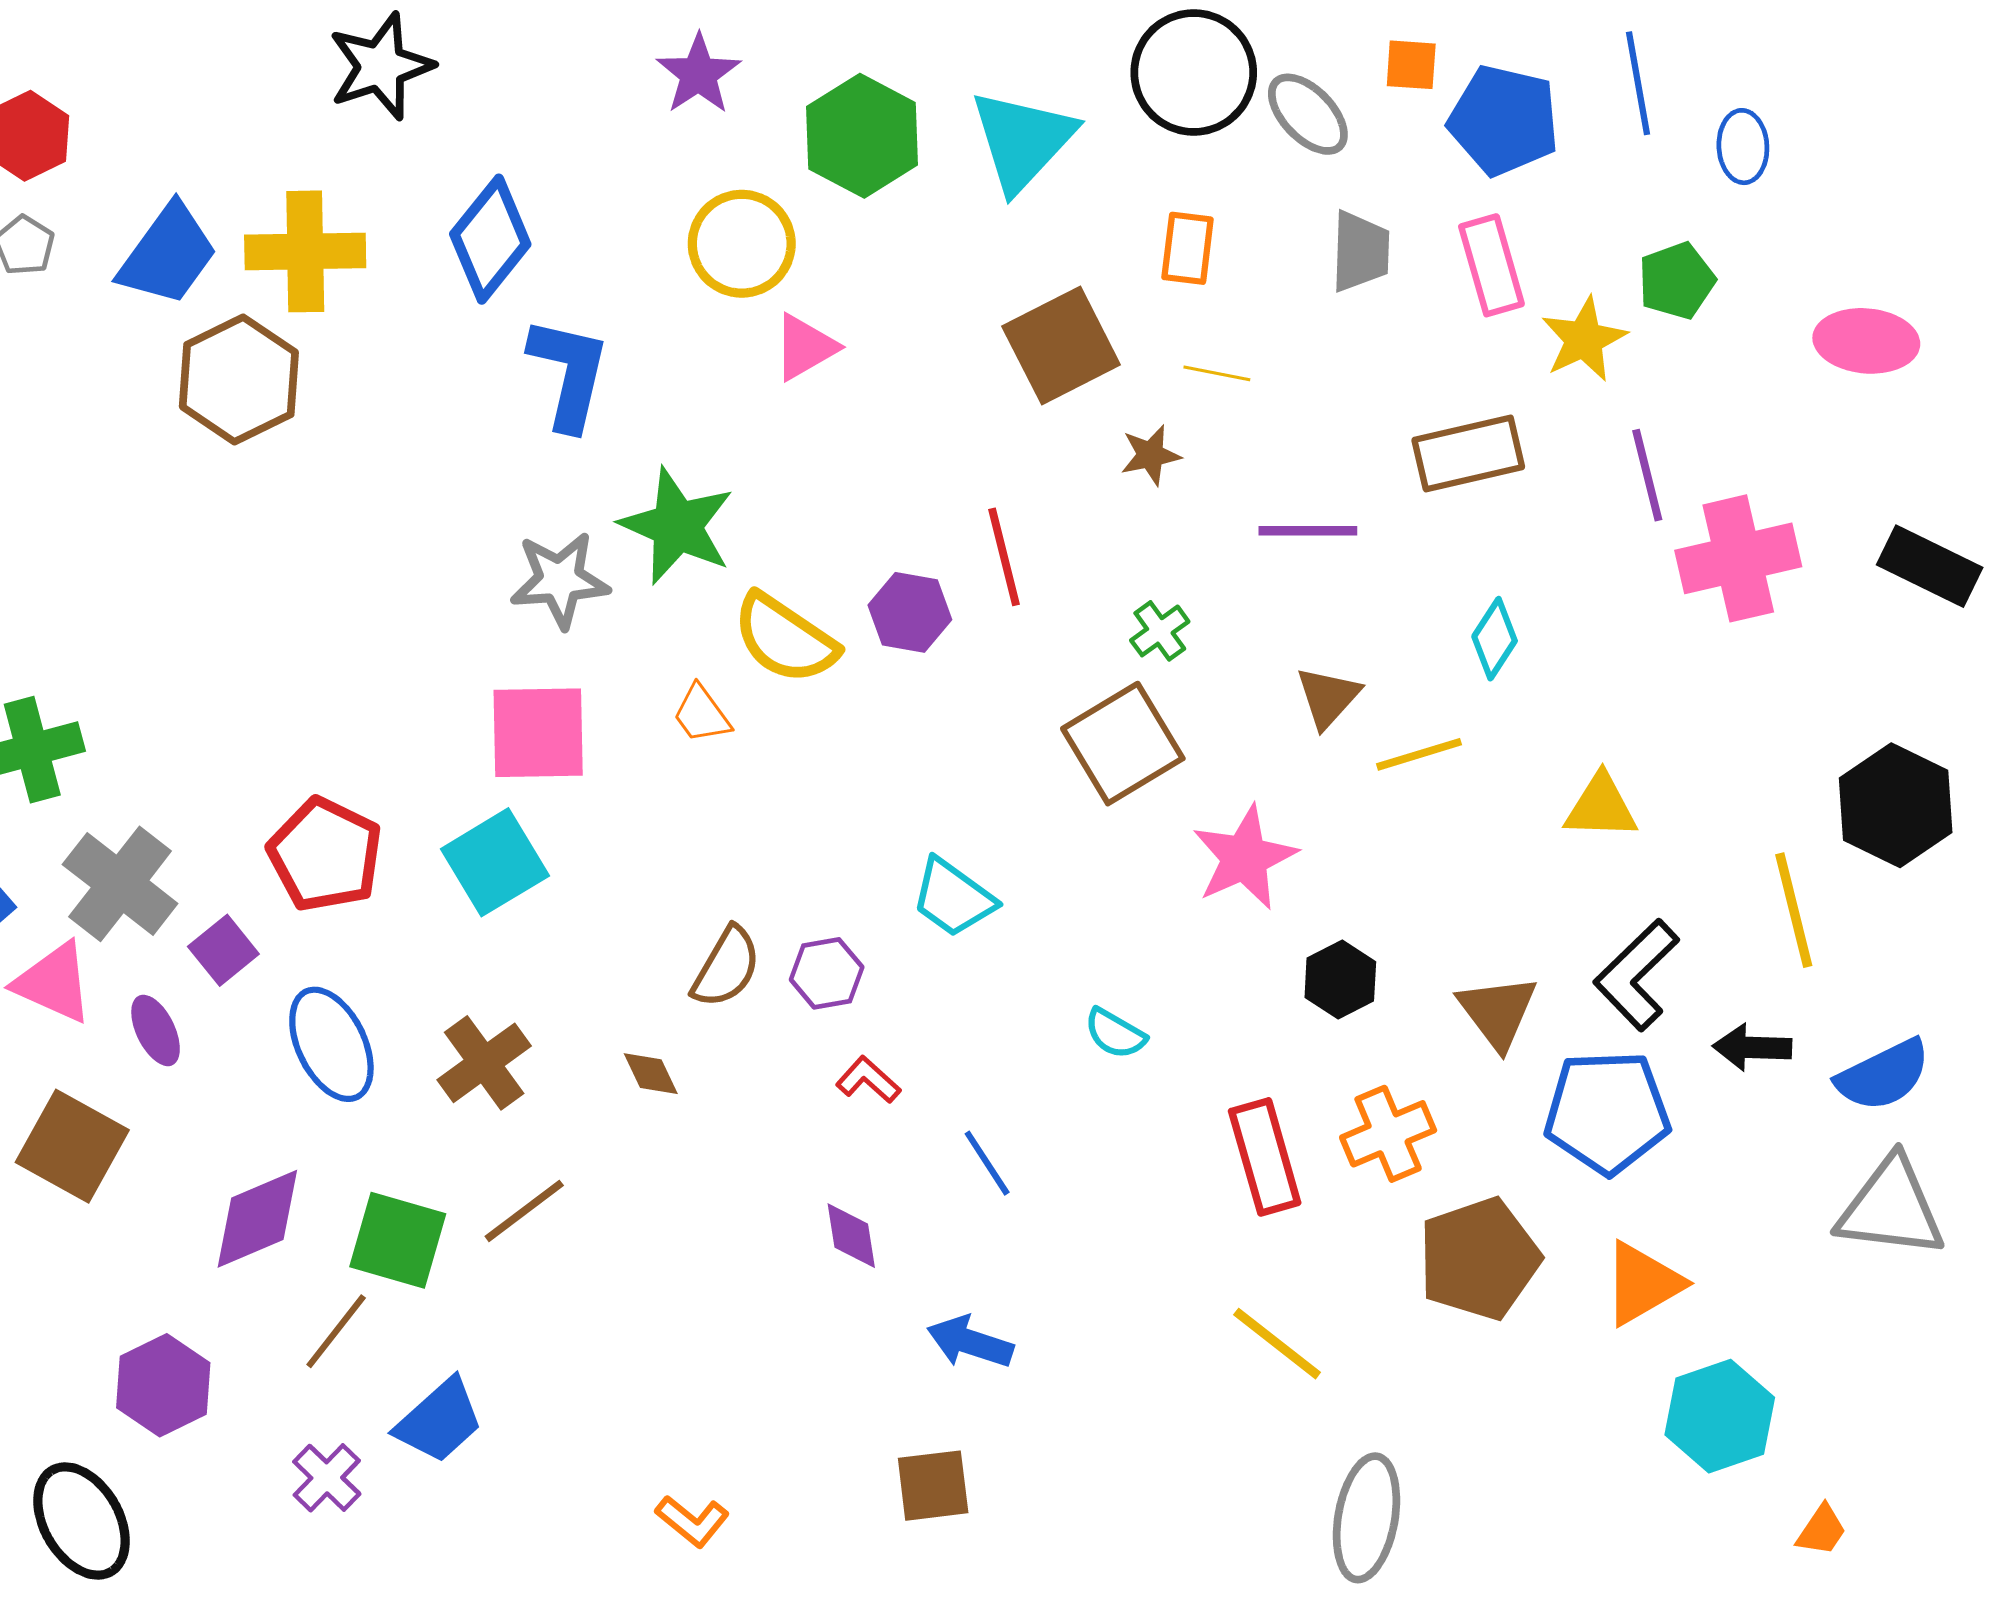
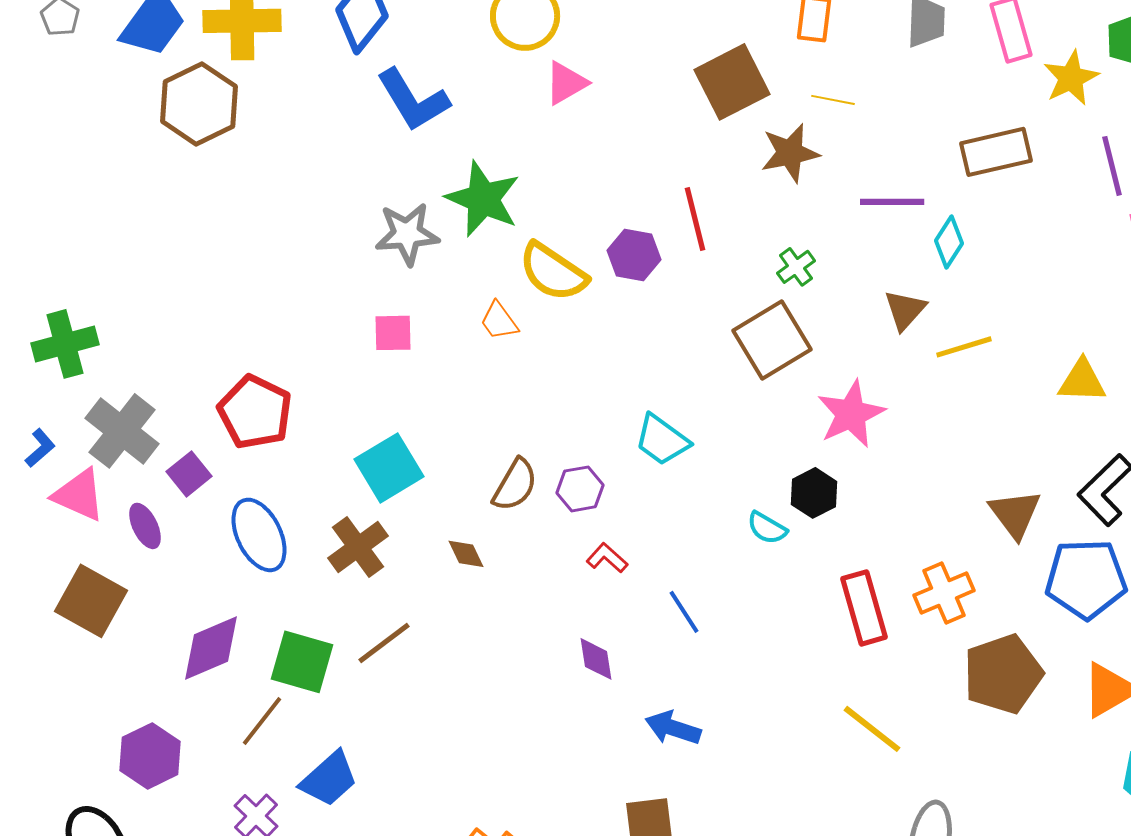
blue L-shape: (569, 373) -> (413, 100), turned 136
brown star: (1151, 455) -> (790, 153), size x1.5
cyan diamond: (1495, 639) -> (949, 242), moved
pink square: (538, 733) -> (393, 333), size x0.6
cyan square: (495, 862) -> (389, 468), moved
black hexagon: (1340, 980) -> (814, 493), moved

